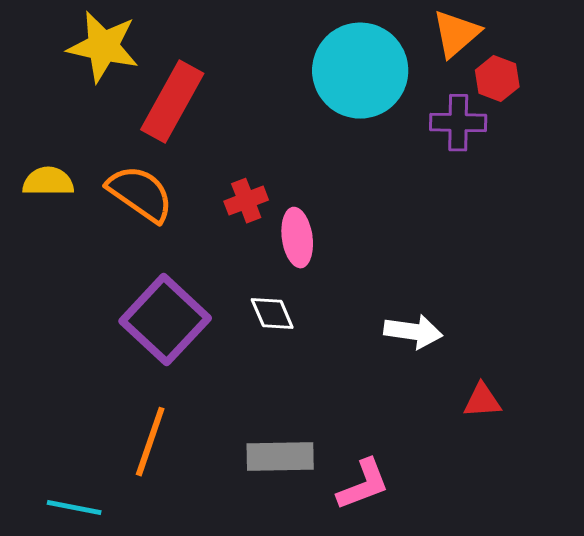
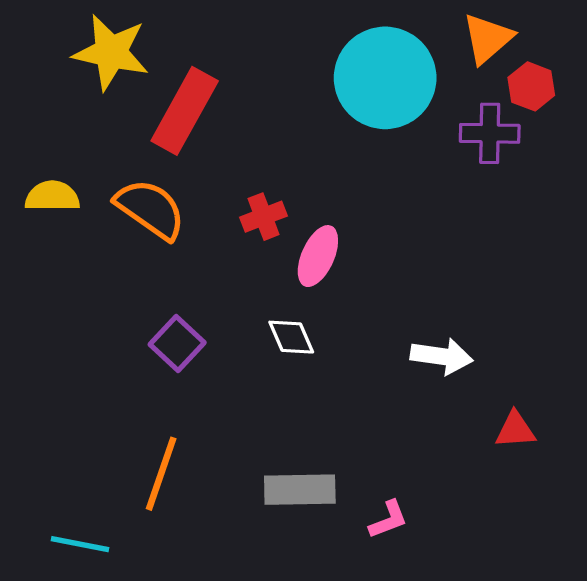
pink ellipse: (297, 238) -> (318, 256), turned 32
purple square: (165, 320) -> (177, 344), size x0.6
pink L-shape: (363, 485) -> (388, 520), size x0.7

